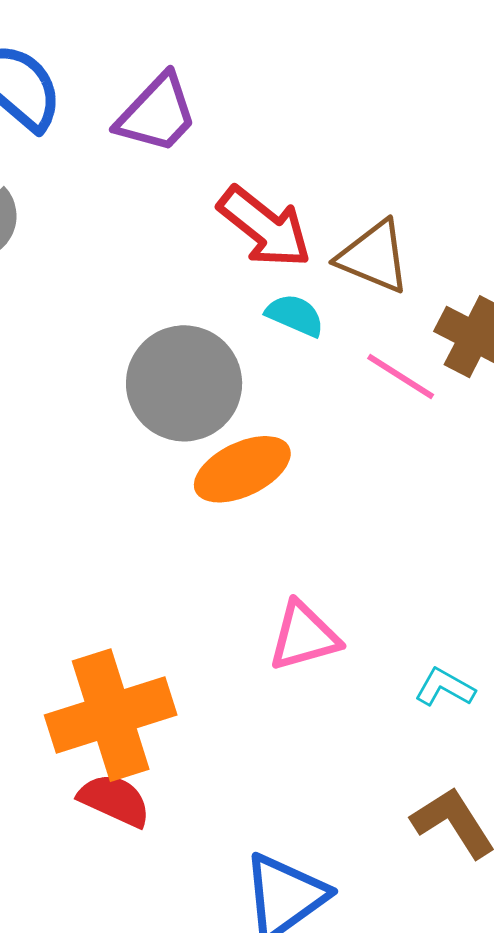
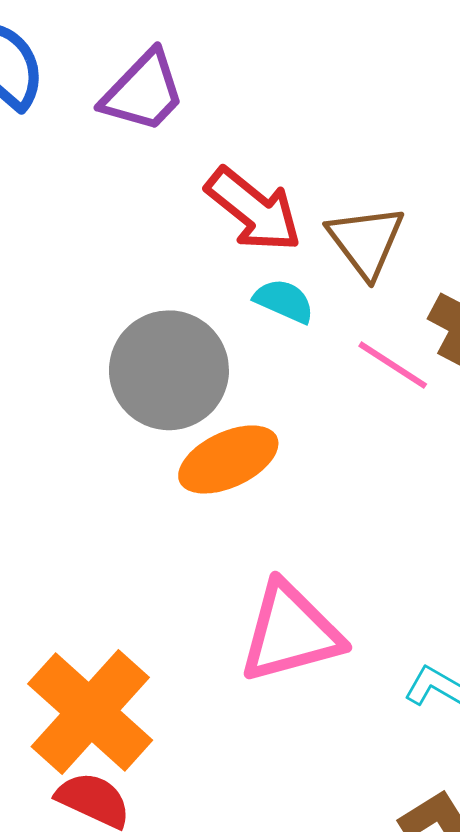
brown triangle: (374, 257) -> (366, 241), turned 30
pink triangle: (304, 636) -> (290, 632), size x1.4
orange cross: (111, 715) -> (90, 712), turned -31

